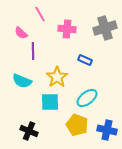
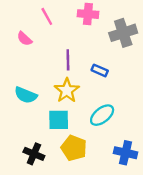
pink cross: (67, 29) -> (88, 14), moved
purple line: (33, 51) -> (68, 60), moved
yellow pentagon: (77, 125) -> (74, 148), moved

